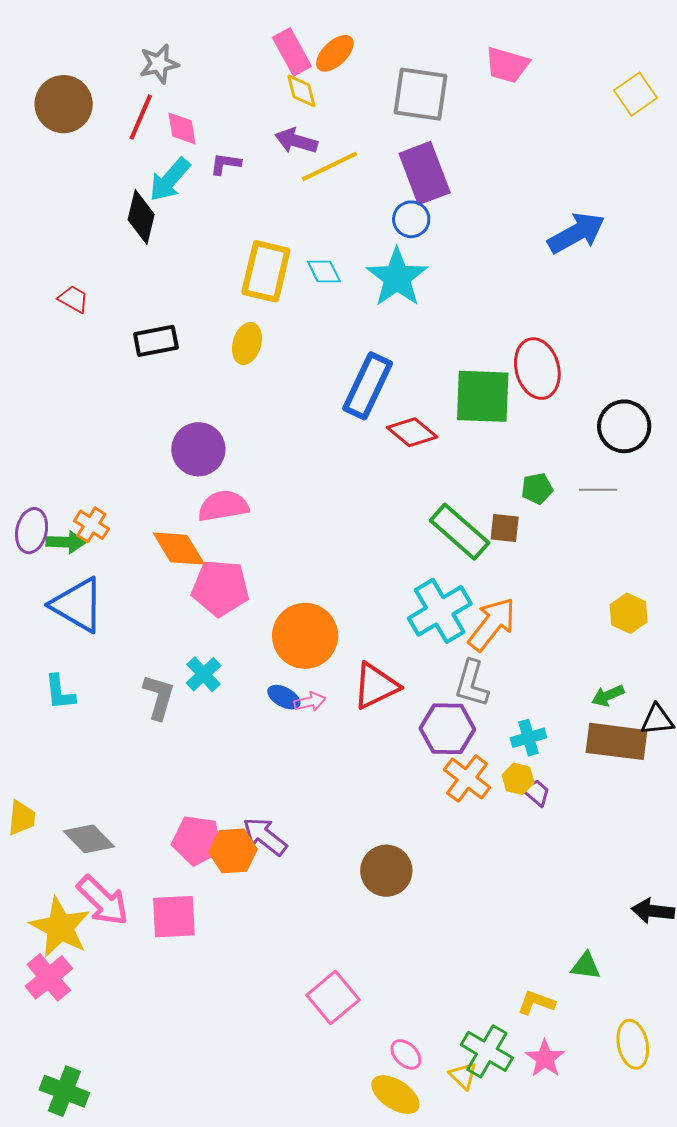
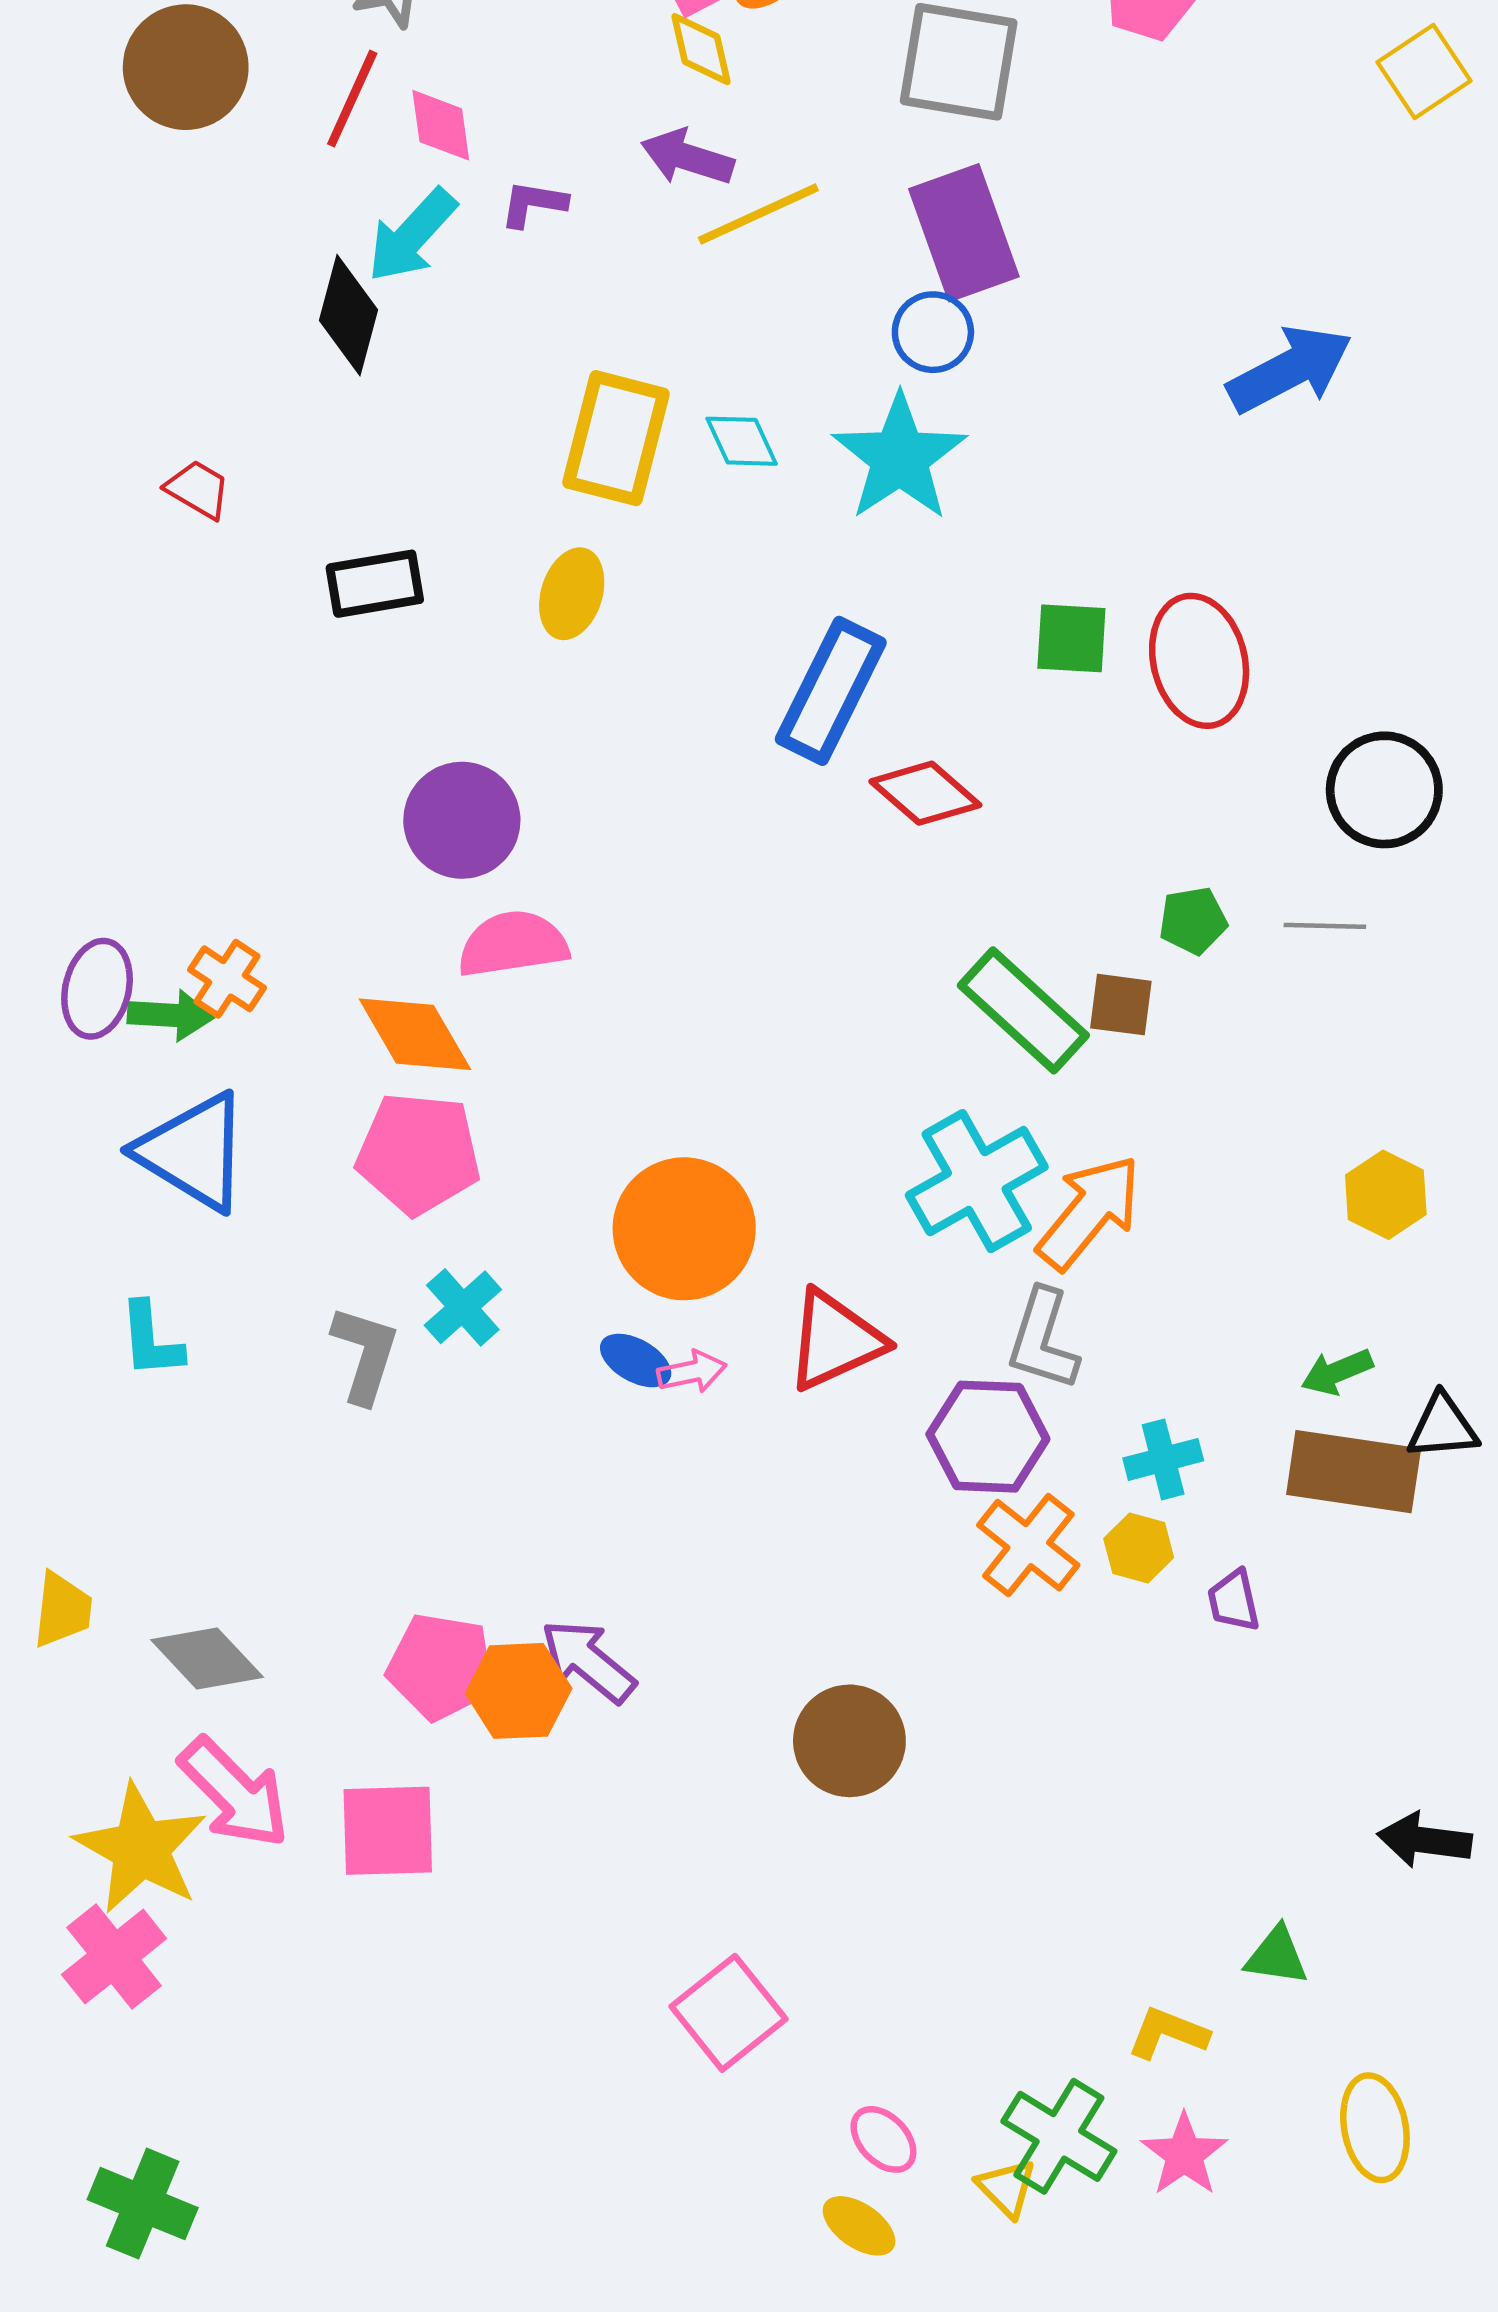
green square: (483, 396) -> (1071, 638), moved, size x0.6
pink pentagon: (220, 588) -> (418, 1153), moved
purple trapezoid: (536, 793) -> (1234, 1601), moved, turned -144
yellow ellipse: (395, 1095) -> (859, 2226), size x0.7

